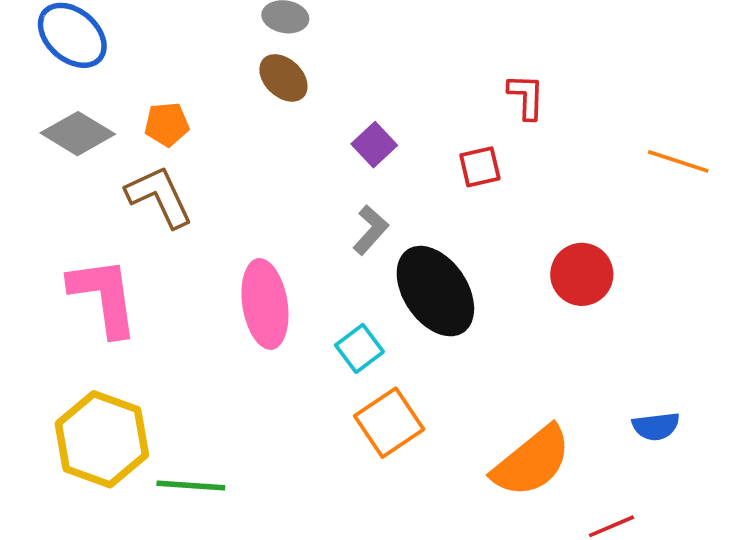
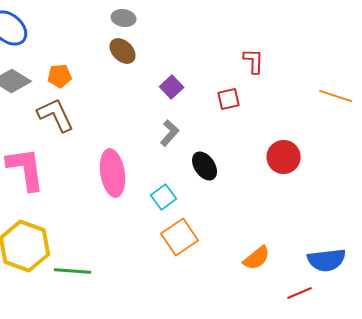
black ellipse: (435, 291) -> (205, 166), size x0.6
blue semicircle: (656, 426) -> (327, 260), moved, size x1.5
orange semicircle: (532, 461) -> (257, 258), size x0.6

